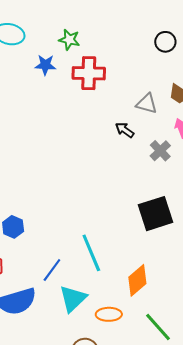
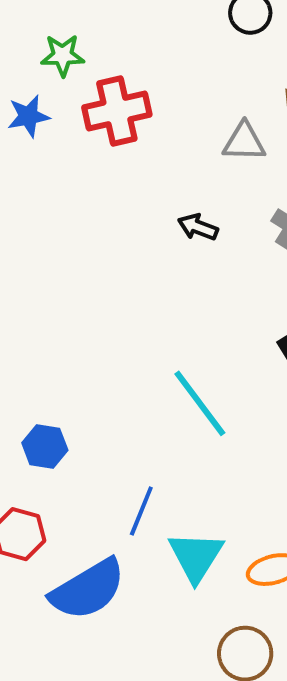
black arrow: (125, 130) -> (198, 227), moved
cyan line: (91, 253) -> (200, 403), moved

